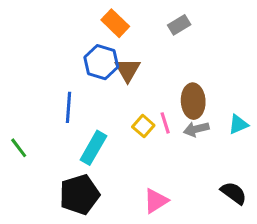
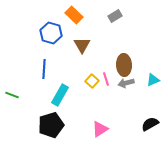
blue hexagon: (101, 62) -> (51, 33), moved
green line: (19, 148) -> (12, 95), turned -32
black semicircle: (234, 193) -> (150, 124), turned -66

